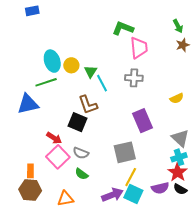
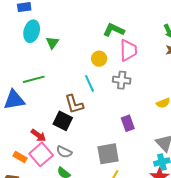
cyan ellipse: (52, 61) -> (32, 31), moved, turned 30
yellow circle: (71, 65) -> (99, 59), moved
green triangle: (91, 72) -> (52, 43), moved
purple rectangle: (143, 121) -> (128, 123), size x0.7
orange rectangle: (30, 171) -> (20, 157), moved, turned -64

